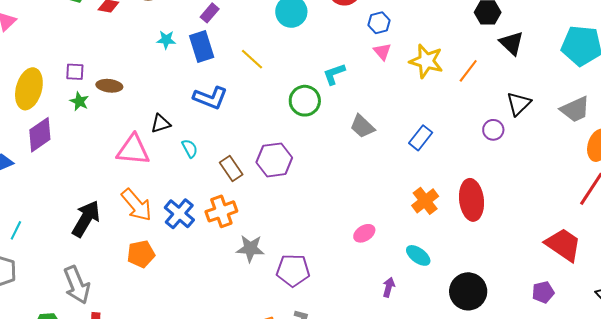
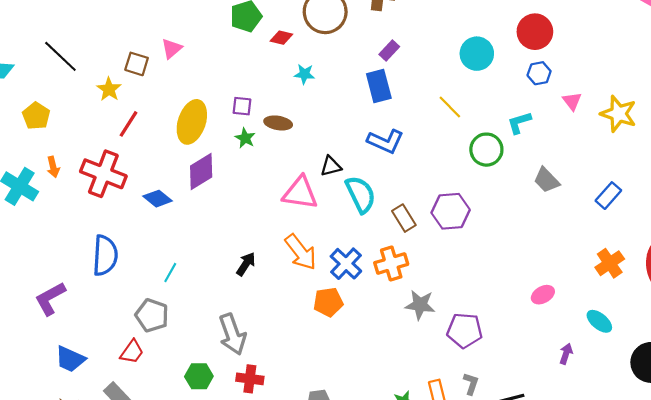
blue hexagon: (379, 23) -> (539, 73), moved
cyan star: (166, 40) -> (304, 74), moved
yellow line: (252, 59) -> (450, 107), moved
cyan semicircle: (190, 148) -> (361, 194), size x1.8
black arrow: (86, 219) -> (246, 264), size x0.6
orange pentagon: (141, 254) -> (328, 302), moved

